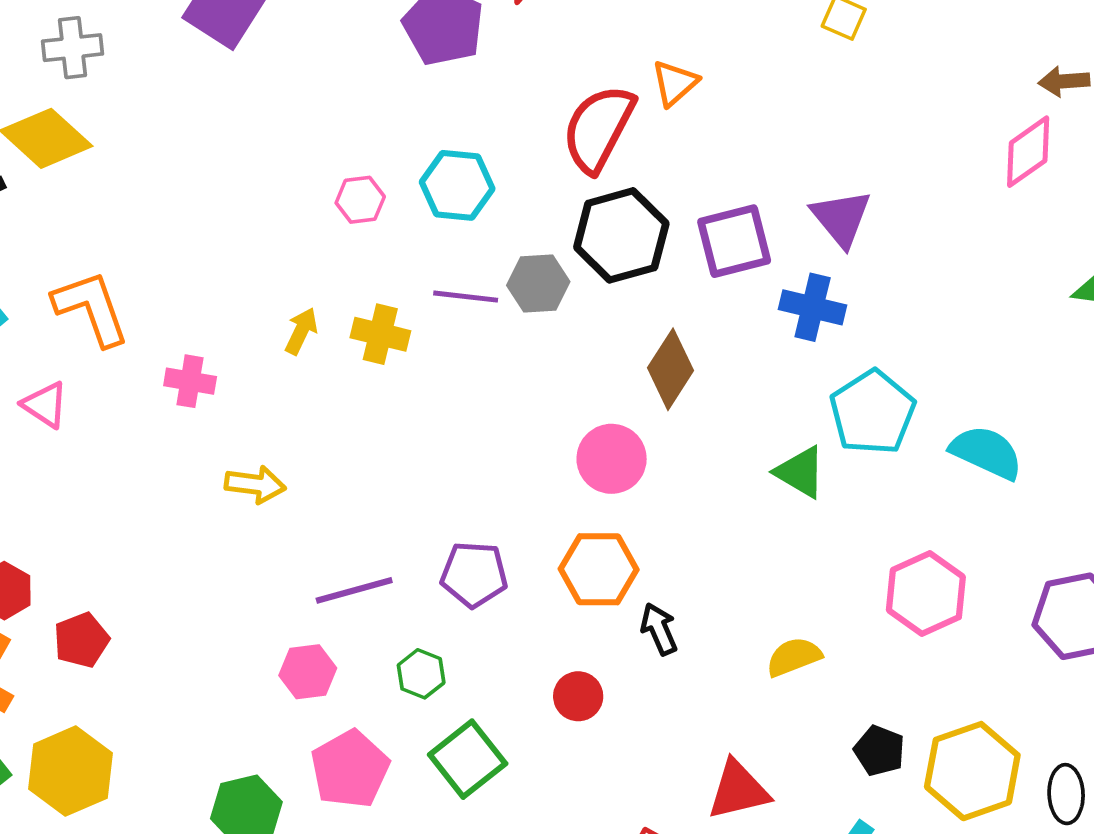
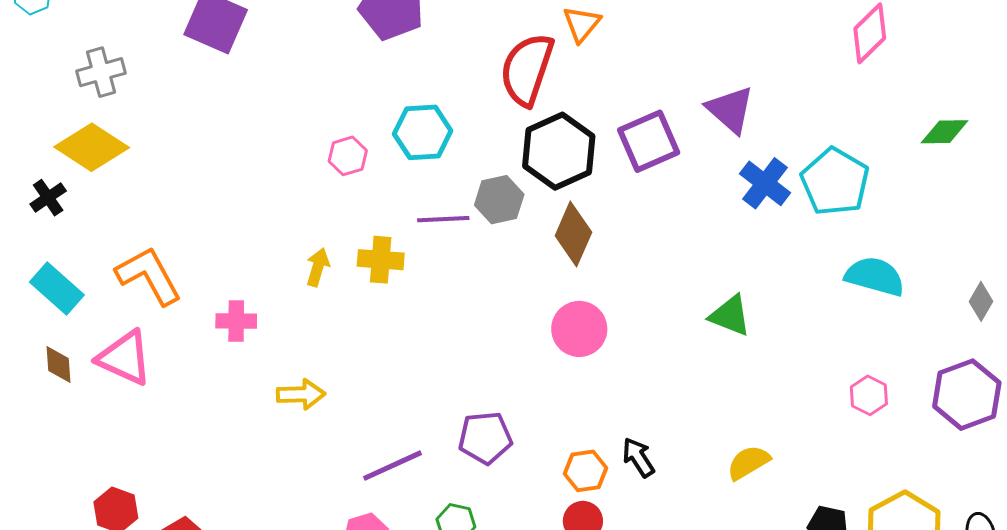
blue cross: (813, 307) -> (765, 183), moved, turned 33
brown diamond: (671, 369) -> (573, 234), moved
pink triangle: (45, 405) -> (125, 358), size x1.5
cyan pentagon: (872, 412) -> (835, 182), moved
orange hexagon: (599, 569) -> (586, 471), moved, size x0.7
pink hexagon: (926, 594) -> (869, 395), moved, size x0.6

